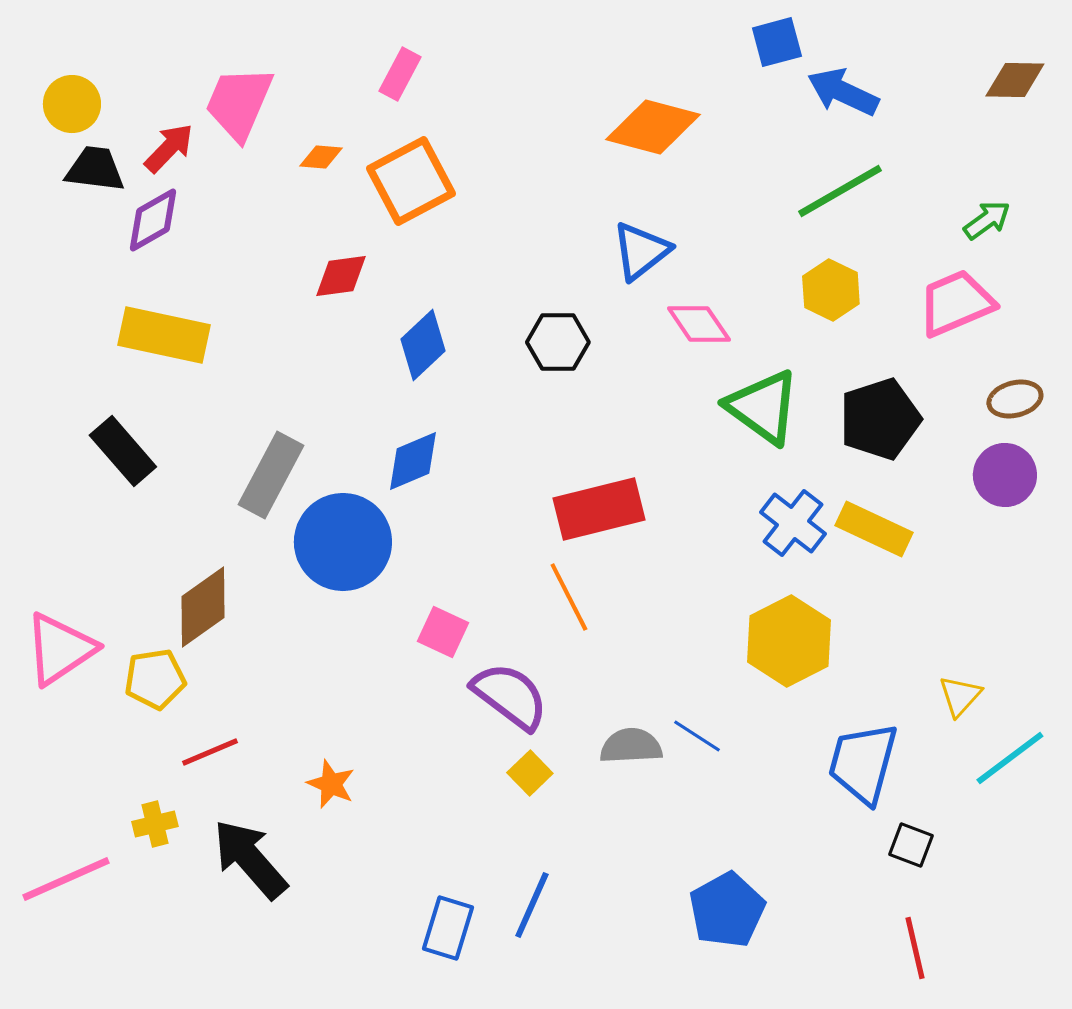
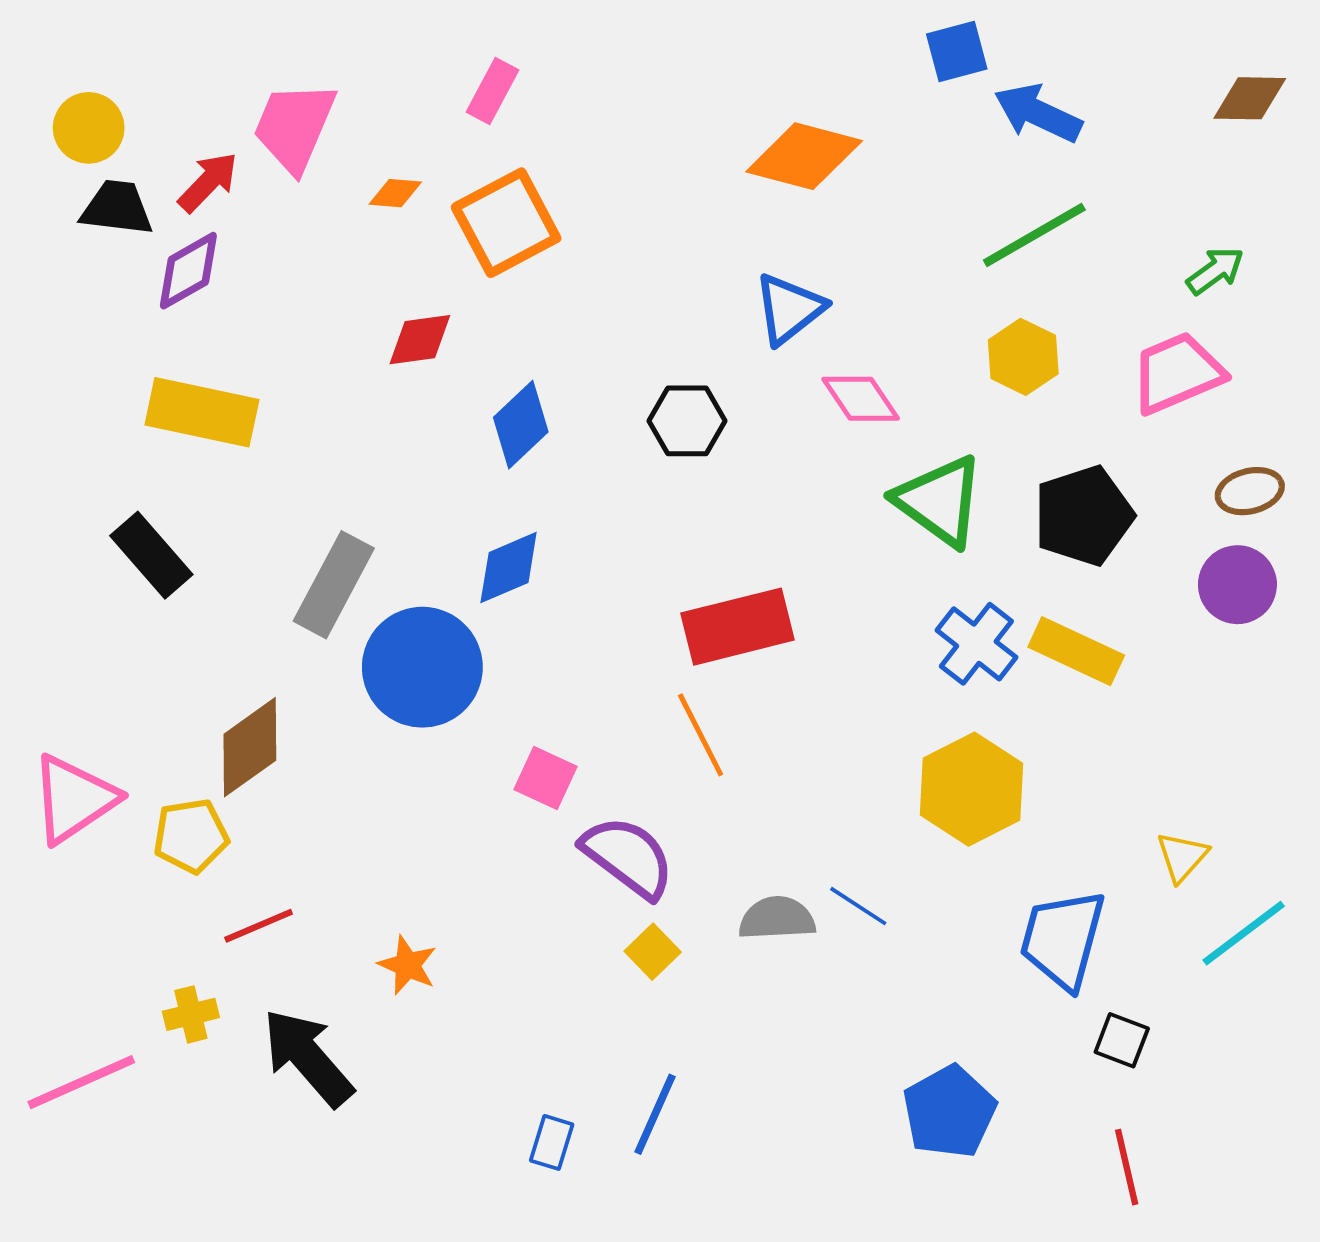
blue pentagon: (727, 910) -> (949, 1112), moved
blue rectangle: (448, 928) -> (552, 1142), size x0.7

